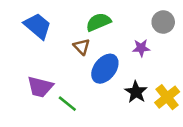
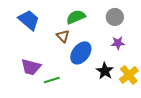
gray circle: (163, 22) -> (115, 17), moved
purple star: (141, 48) -> (118, 43), moved
green line: (67, 104) -> (52, 80), turned -56

